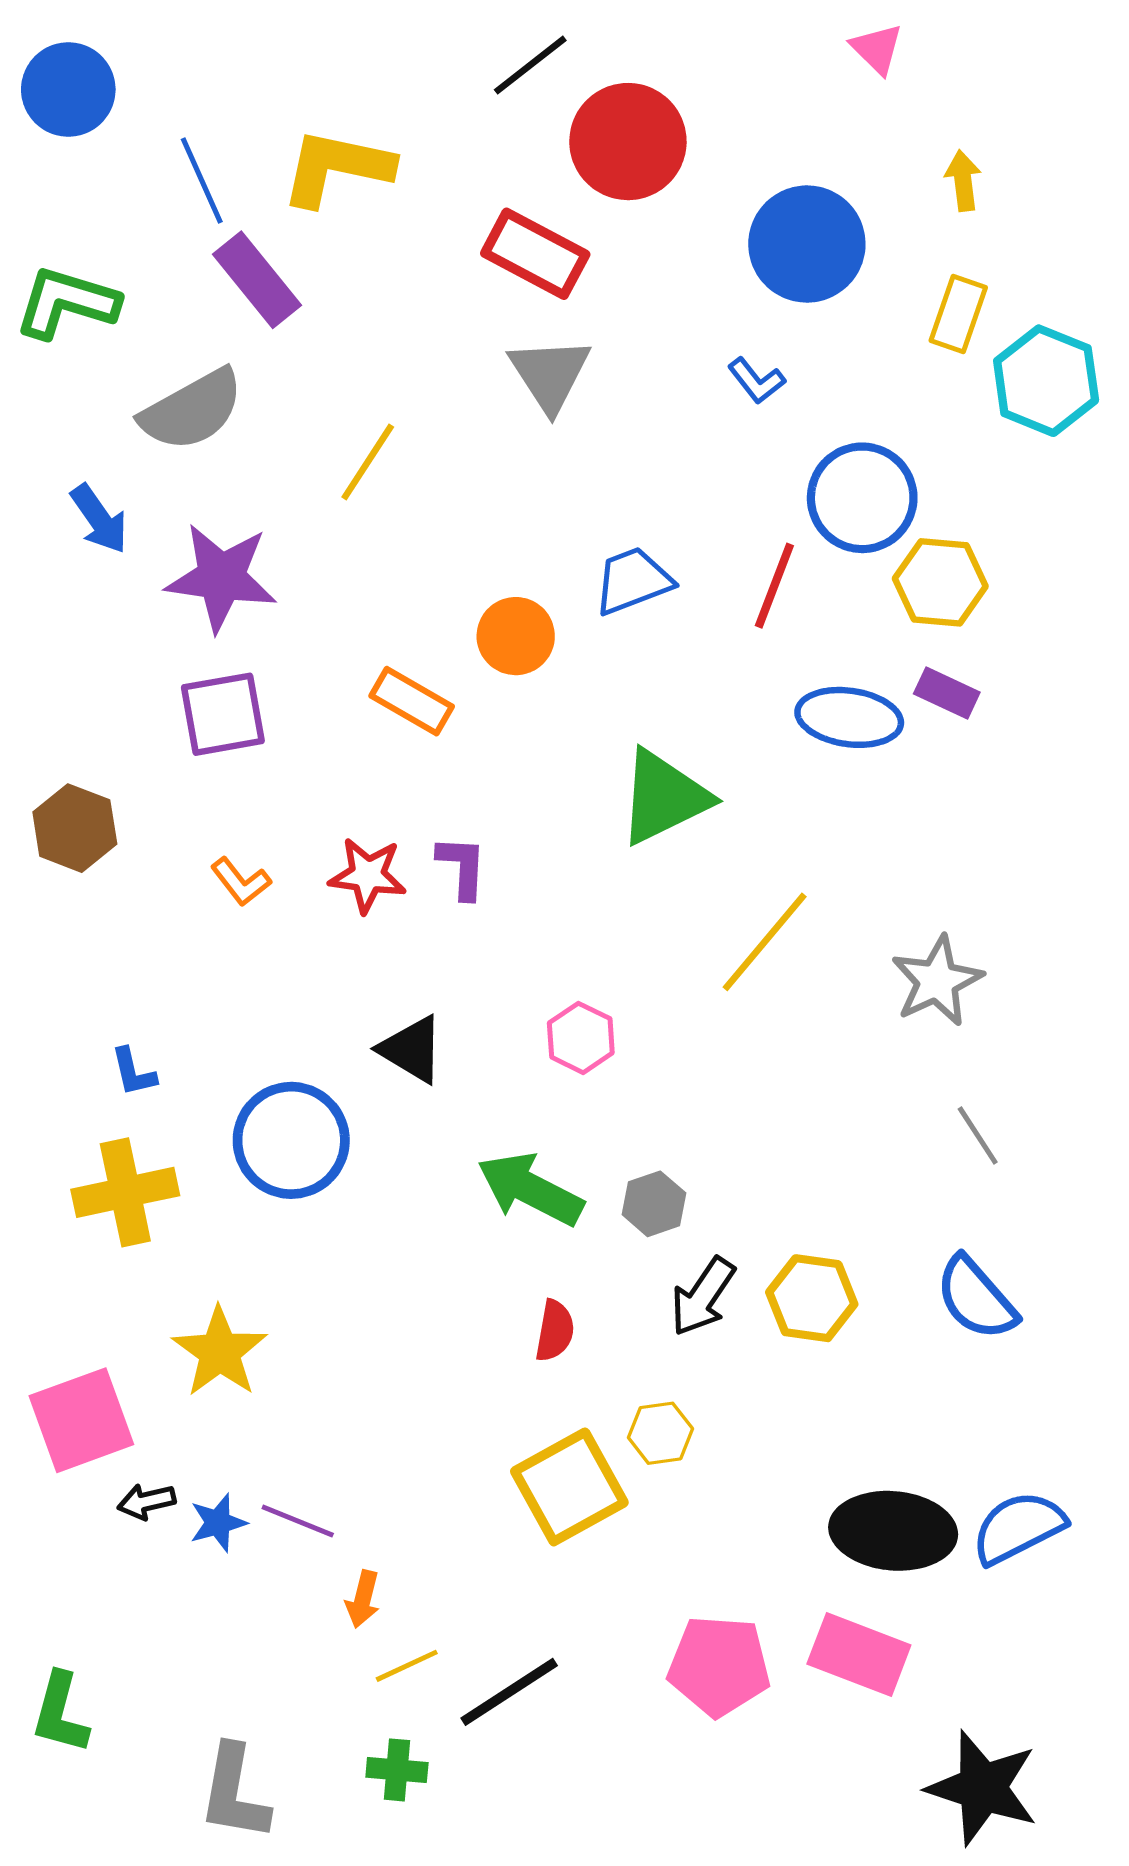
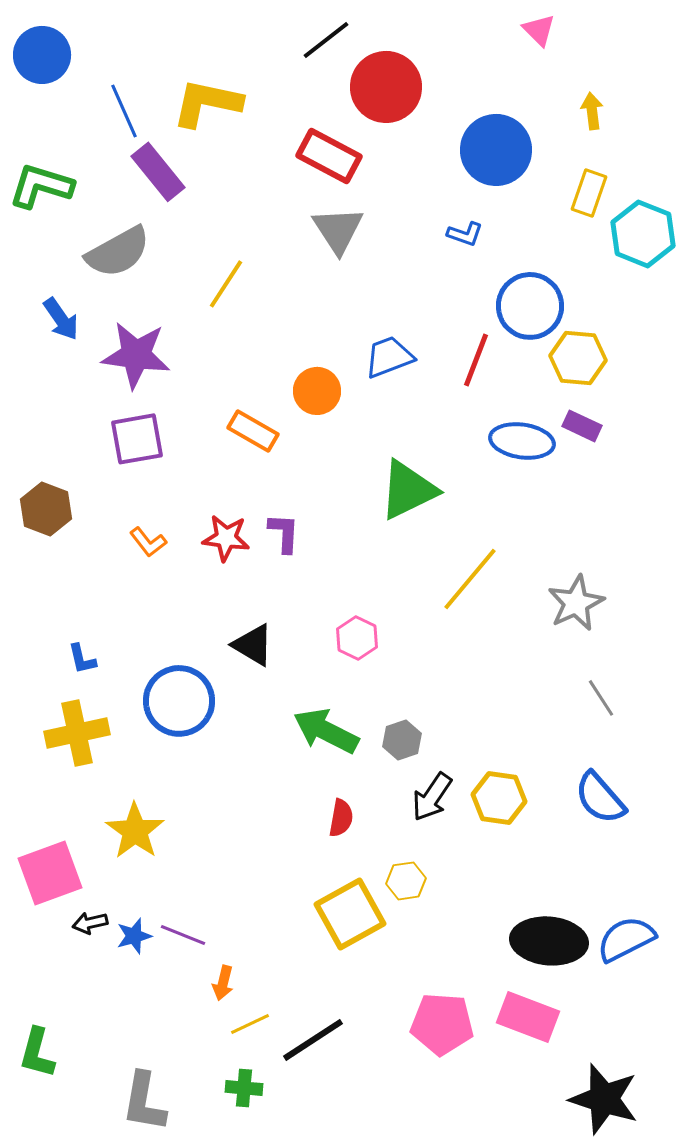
blue L-shape: (756, 381) -> (465, 234), turned -33

